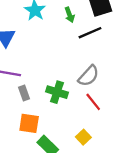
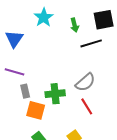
green cross: (57, 92) -> (55, 94), turned -30
orange square: (29, 123) -> (36, 110), moved

